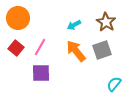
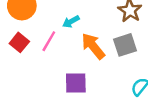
cyan arrow: (74, 25) -> (71, 22), moved
purple square: (41, 73) -> (76, 83), moved

